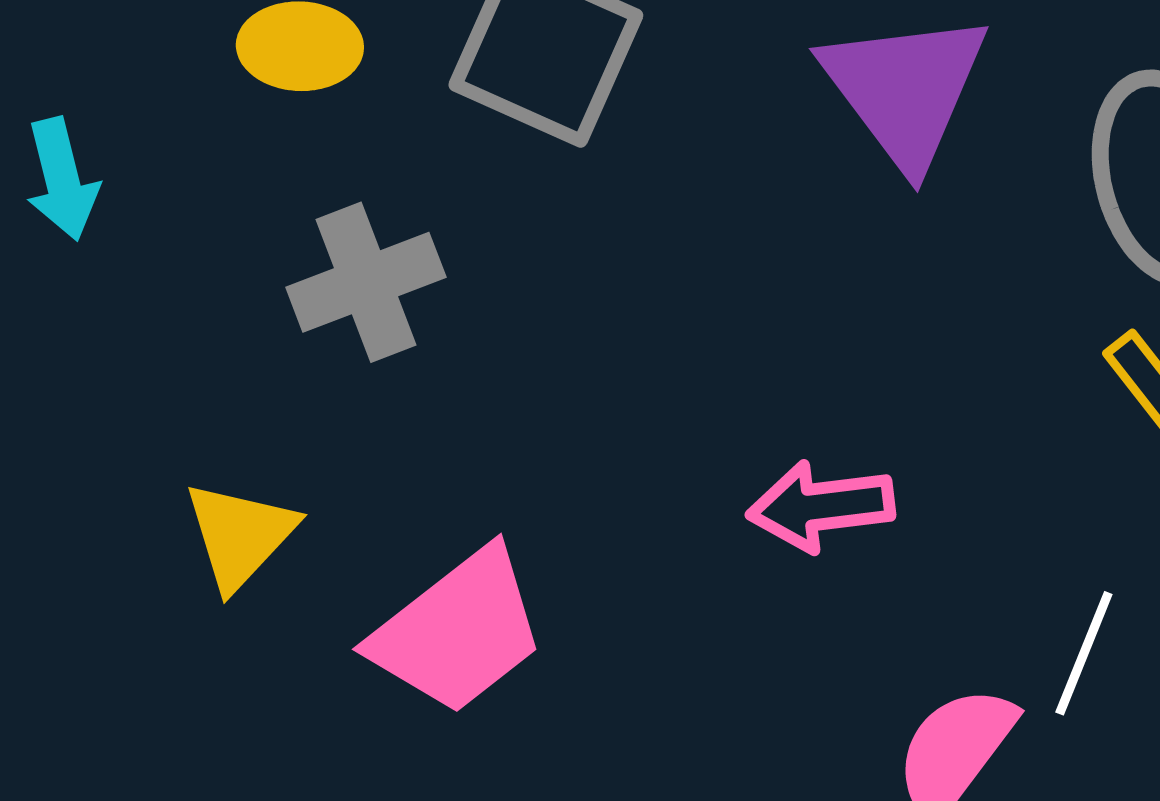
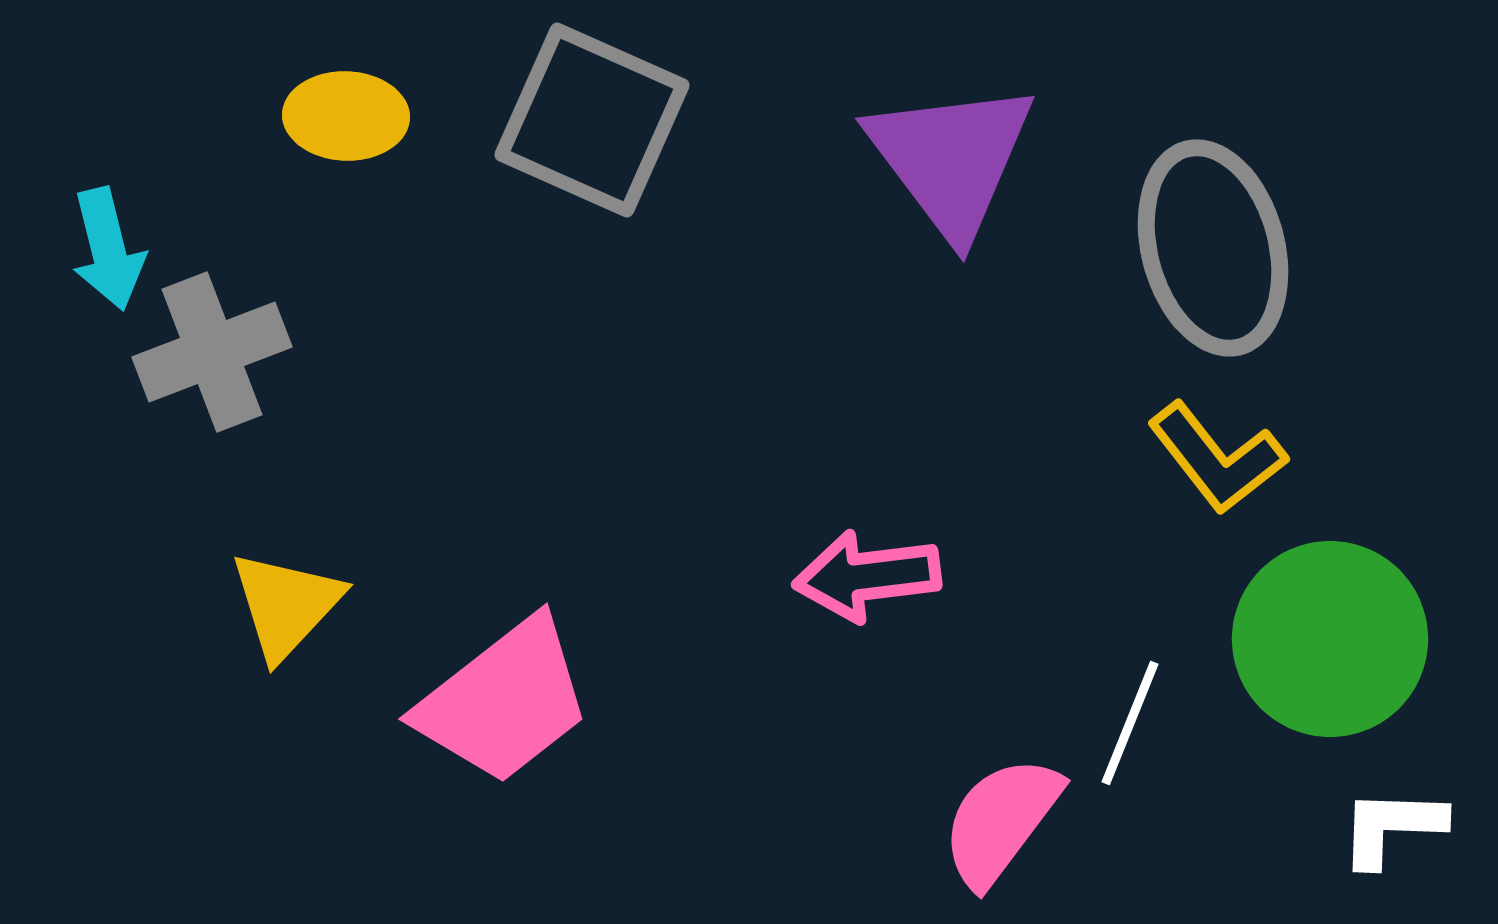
gray cross: (366, 282) -> (212, 352), moved

